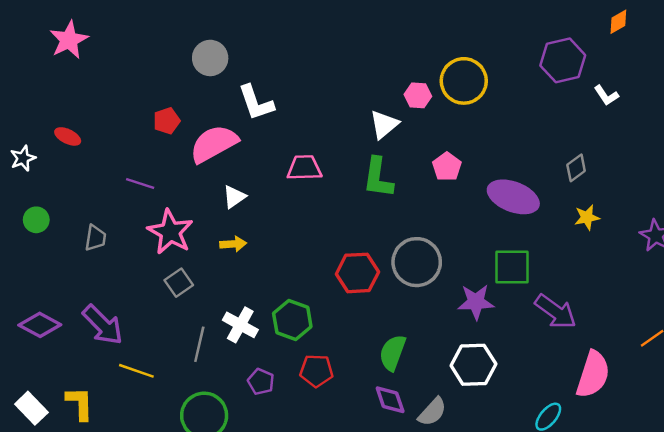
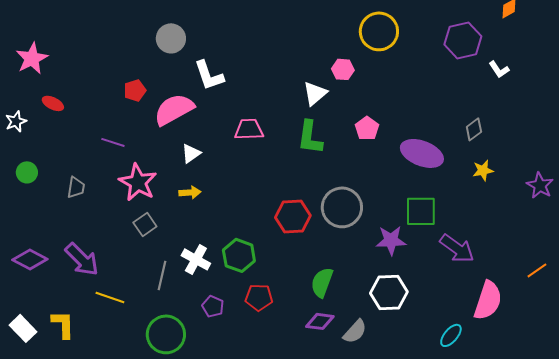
pink star: (69, 40) -> (32, 58), moved
yellow circle: (464, 81) -> (379, 31), moved
purple diamond: (390, 400) -> (320, 321), turned -64

